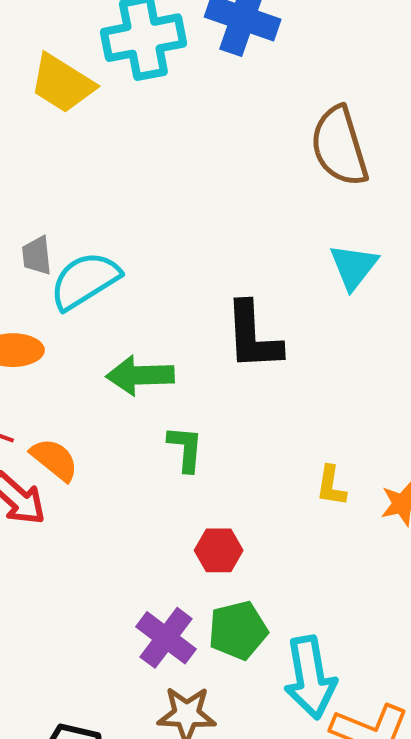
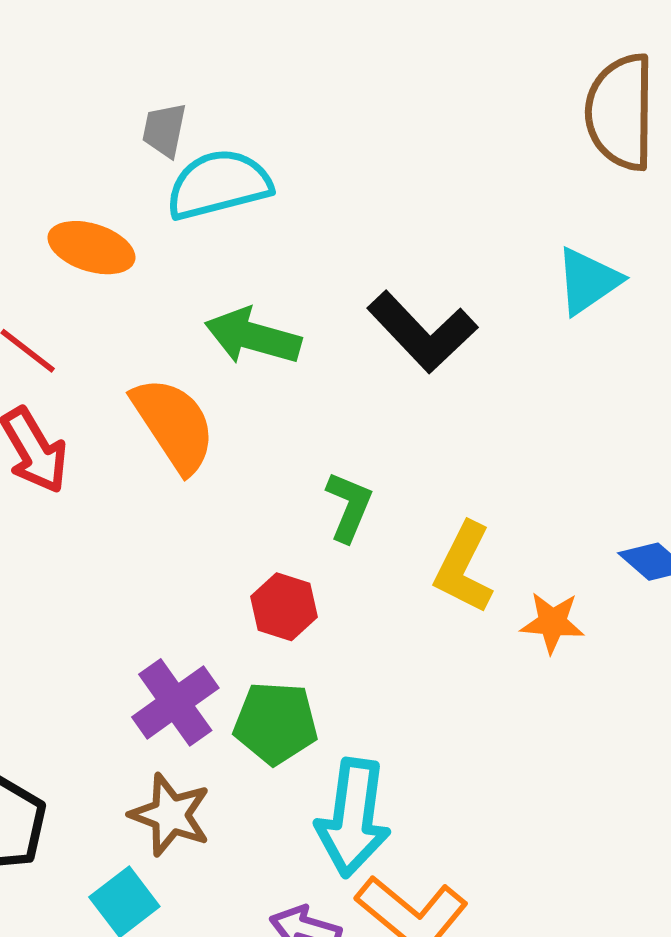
black L-shape: (253, 336) -> (422, 332), turned -58
green L-shape: (185, 449) -> (349, 507), moved
orange semicircle: (54, 460) -> (174, 425), moved, size x1.4
yellow L-shape: (331, 486) -> (464, 568), size x1.5

